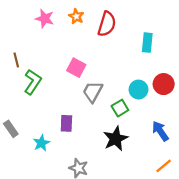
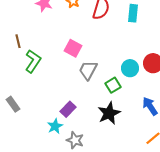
cyan rectangle: (147, 43) -> (133, 13), moved
purple rectangle: (66, 123) -> (68, 109), moved, turned 42
cyan star: (41, 143) -> (55, 126), moved

